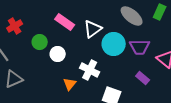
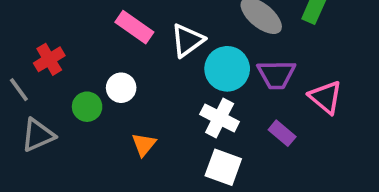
red cross: (15, 26) -> (49, 59), moved
green circle: (40, 42) -> (87, 107), moved
white cross: (90, 70) -> (220, 118), moved

